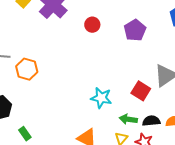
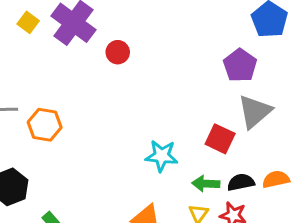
red circle: (92, 25) -> (118, 52), moved
purple pentagon: (135, 30) -> (240, 65), moved

